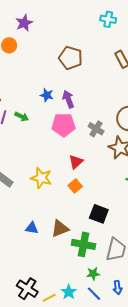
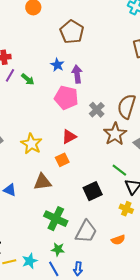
brown pentagon: (71, 58) -> (72, 32), moved
black square: (99, 214) -> (93, 191), moved, turned 30
brown triangle: (60, 229) -> (42, 182), moved

